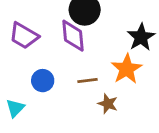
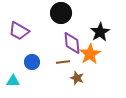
purple diamond: (73, 36) -> (72, 43), moved
cyan triangle: (15, 108) -> (13, 81), turned 48

